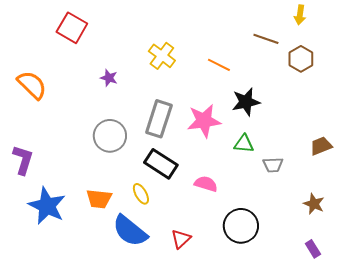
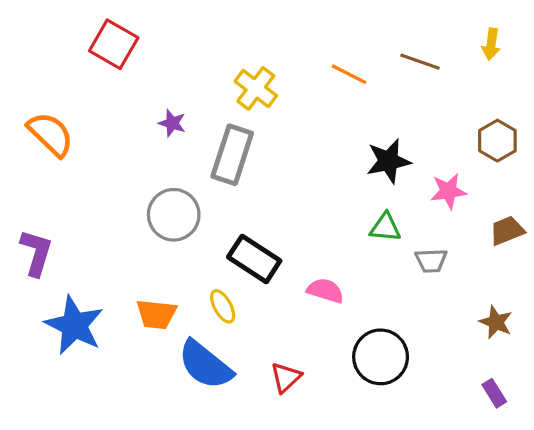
yellow arrow: (300, 15) -> (491, 44), moved
brown hexagon: (301, 59) -> (497, 141), moved
orange line: (219, 65) -> (349, 74), moved
gray rectangle: (159, 119) -> (232, 155), moved
pink star: (204, 121) -> (448, 191), moved, size x0.7

